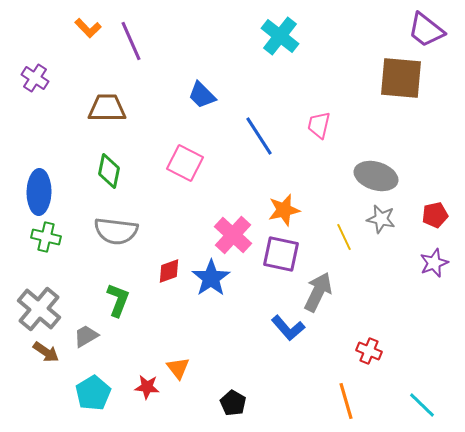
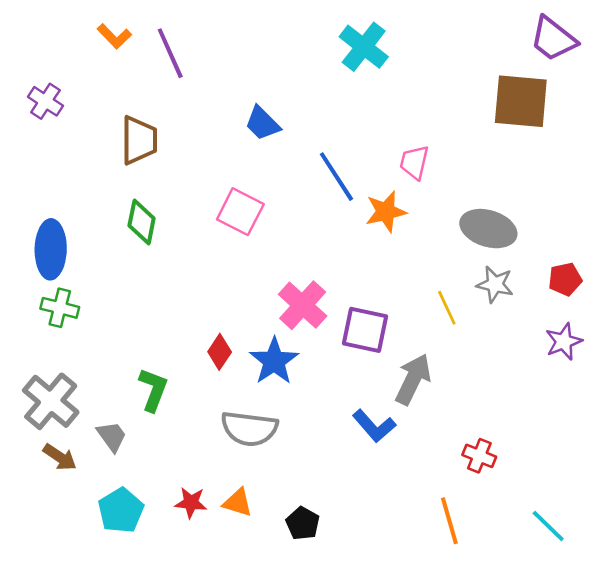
brown trapezoid: (107, 108) -> (139, 140), turned 90
orange star: (284, 210) -> (386, 212), moved
gray semicircle: (116, 231) -> (249, 429), moved
red diamond: (169, 271) -> (220, 352), turned -36
gray trapezoid: (86, 336) -> (112, 436), turned 84
orange triangle: (178, 368) -> (238, 503), moved, turned -35

